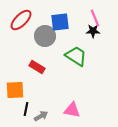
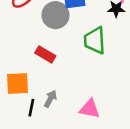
green trapezoid: (76, 56) -> (95, 40), turned -125
gray arrow: (41, 116) -> (50, 99), moved, turned -32

